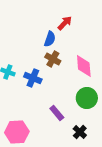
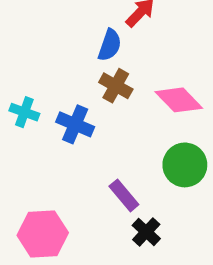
pink diamond: (84, 66) -> (179, 100), turned -40
black cross: (80, 132) -> (146, 232), moved

